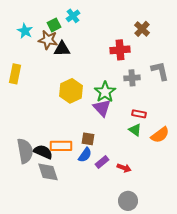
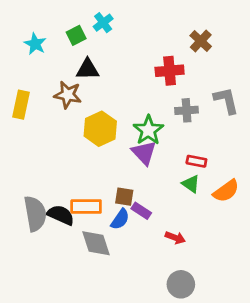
brown star: (48, 40) -> (68, 95), moved
purple rectangle: (102, 162) -> (141, 211), moved, turned 72
gray diamond: (48, 172) -> (96, 243), moved

